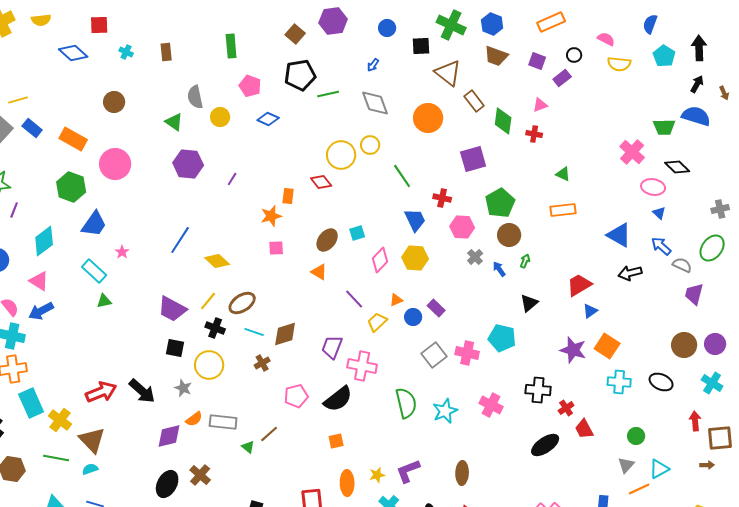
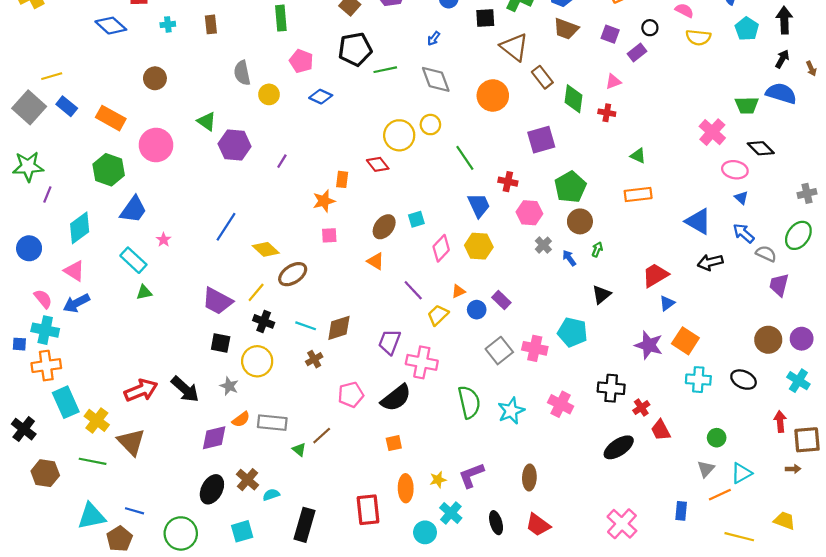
cyan cross: (126, 52) -> (168, 24), turned -32
green triangle: (174, 122) -> (207, 121), moved
brown ellipse: (242, 303) -> (293, 274), moved
cyan semicircle: (90, 469) -> (271, 495), moved

